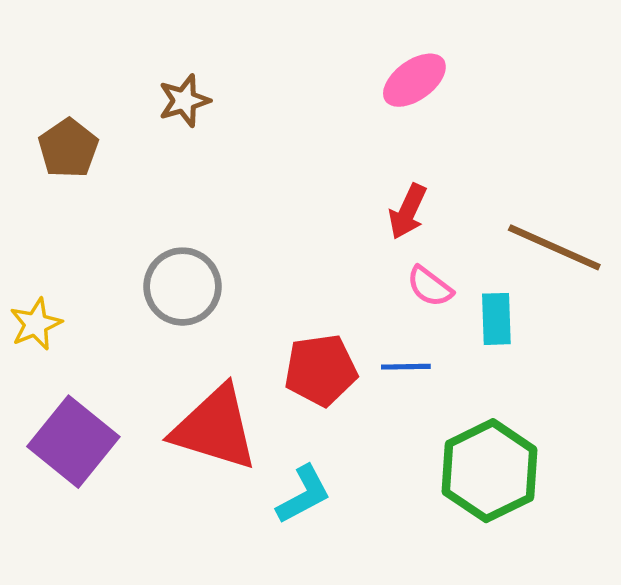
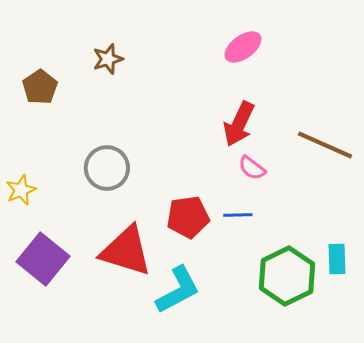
red arrow: (408, 211) -> (239, 124), size x1.4
cyan rectangle: (496, 319) -> (337, 259), moved
cyan L-shape: (304, 495) -> (178, 290), size x1.4

